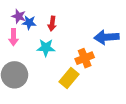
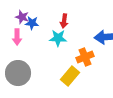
red arrow: (52, 24) -> (64, 21), moved
cyan star: (46, 48) -> (58, 38), moved

